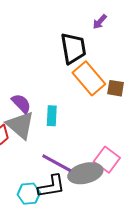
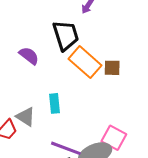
purple semicircle: (21, 103) -> (29, 56), moved
gray triangle: (20, 125) -> (26, 117), size x0.7

